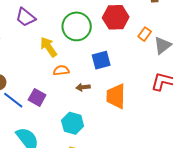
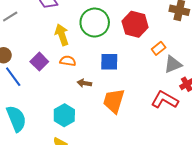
purple square: (37, 97) -> (39, 62), moved

